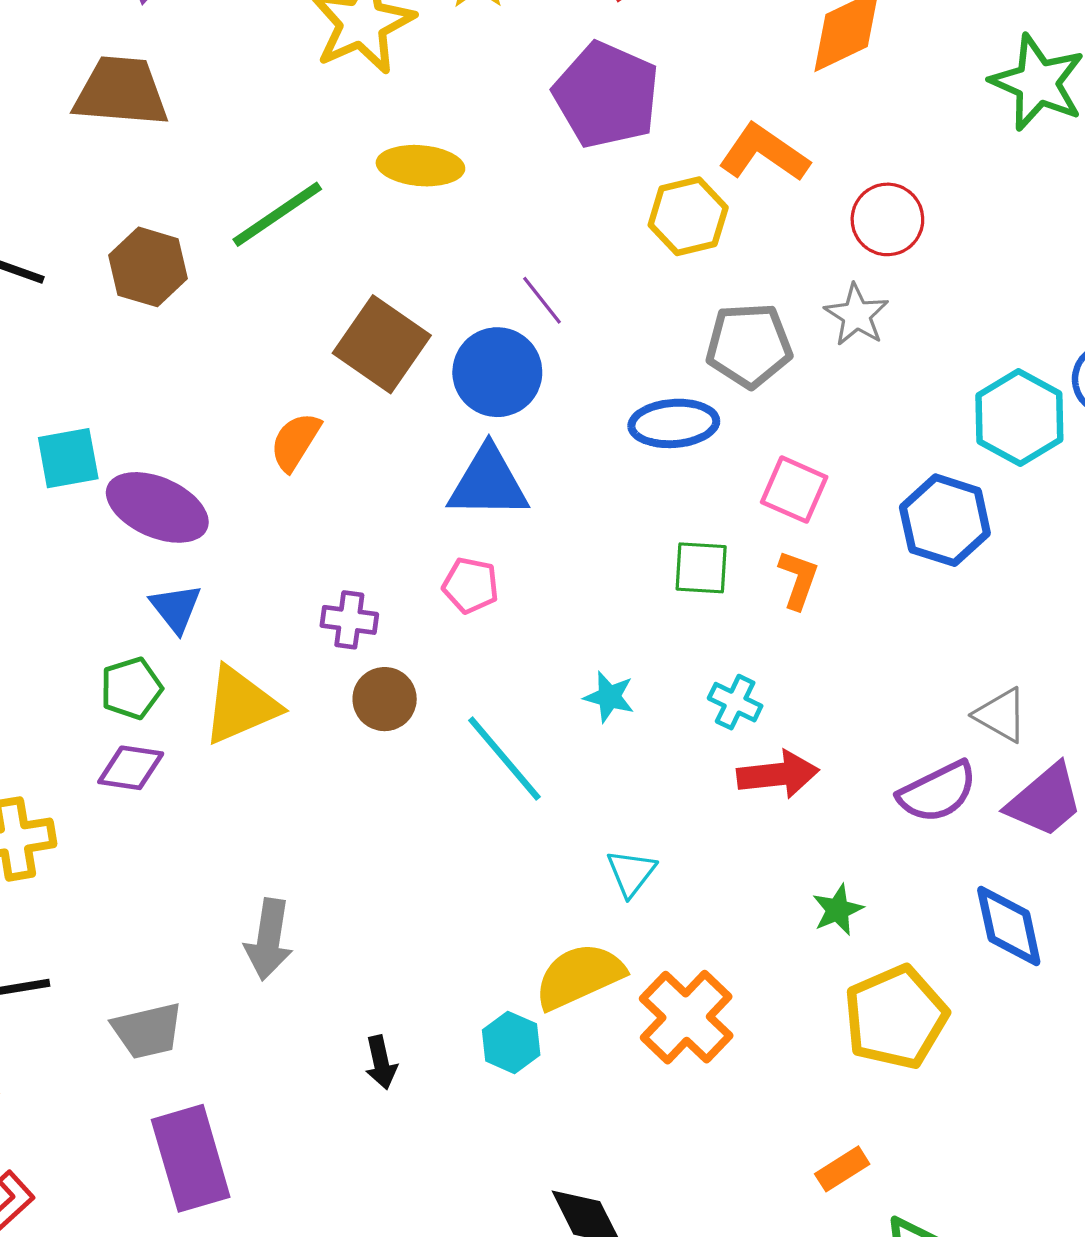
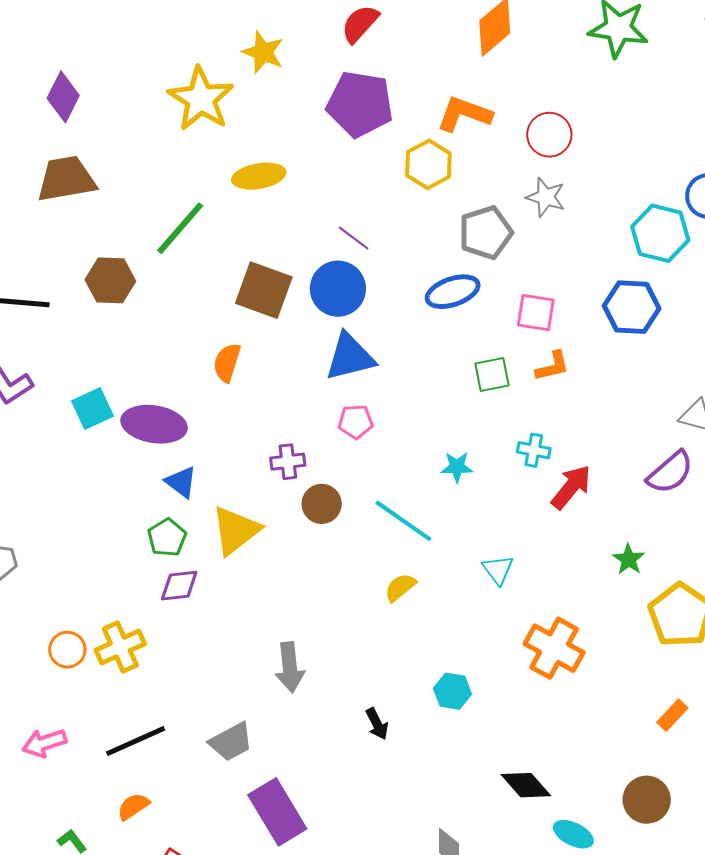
orange L-shape: (798, 580) -> (553, 366), turned 72
red arrow: (778, 774) -> (571, 487), turned -30
yellow semicircle: (579, 976) -> (400, 587), moved, size x0.6

